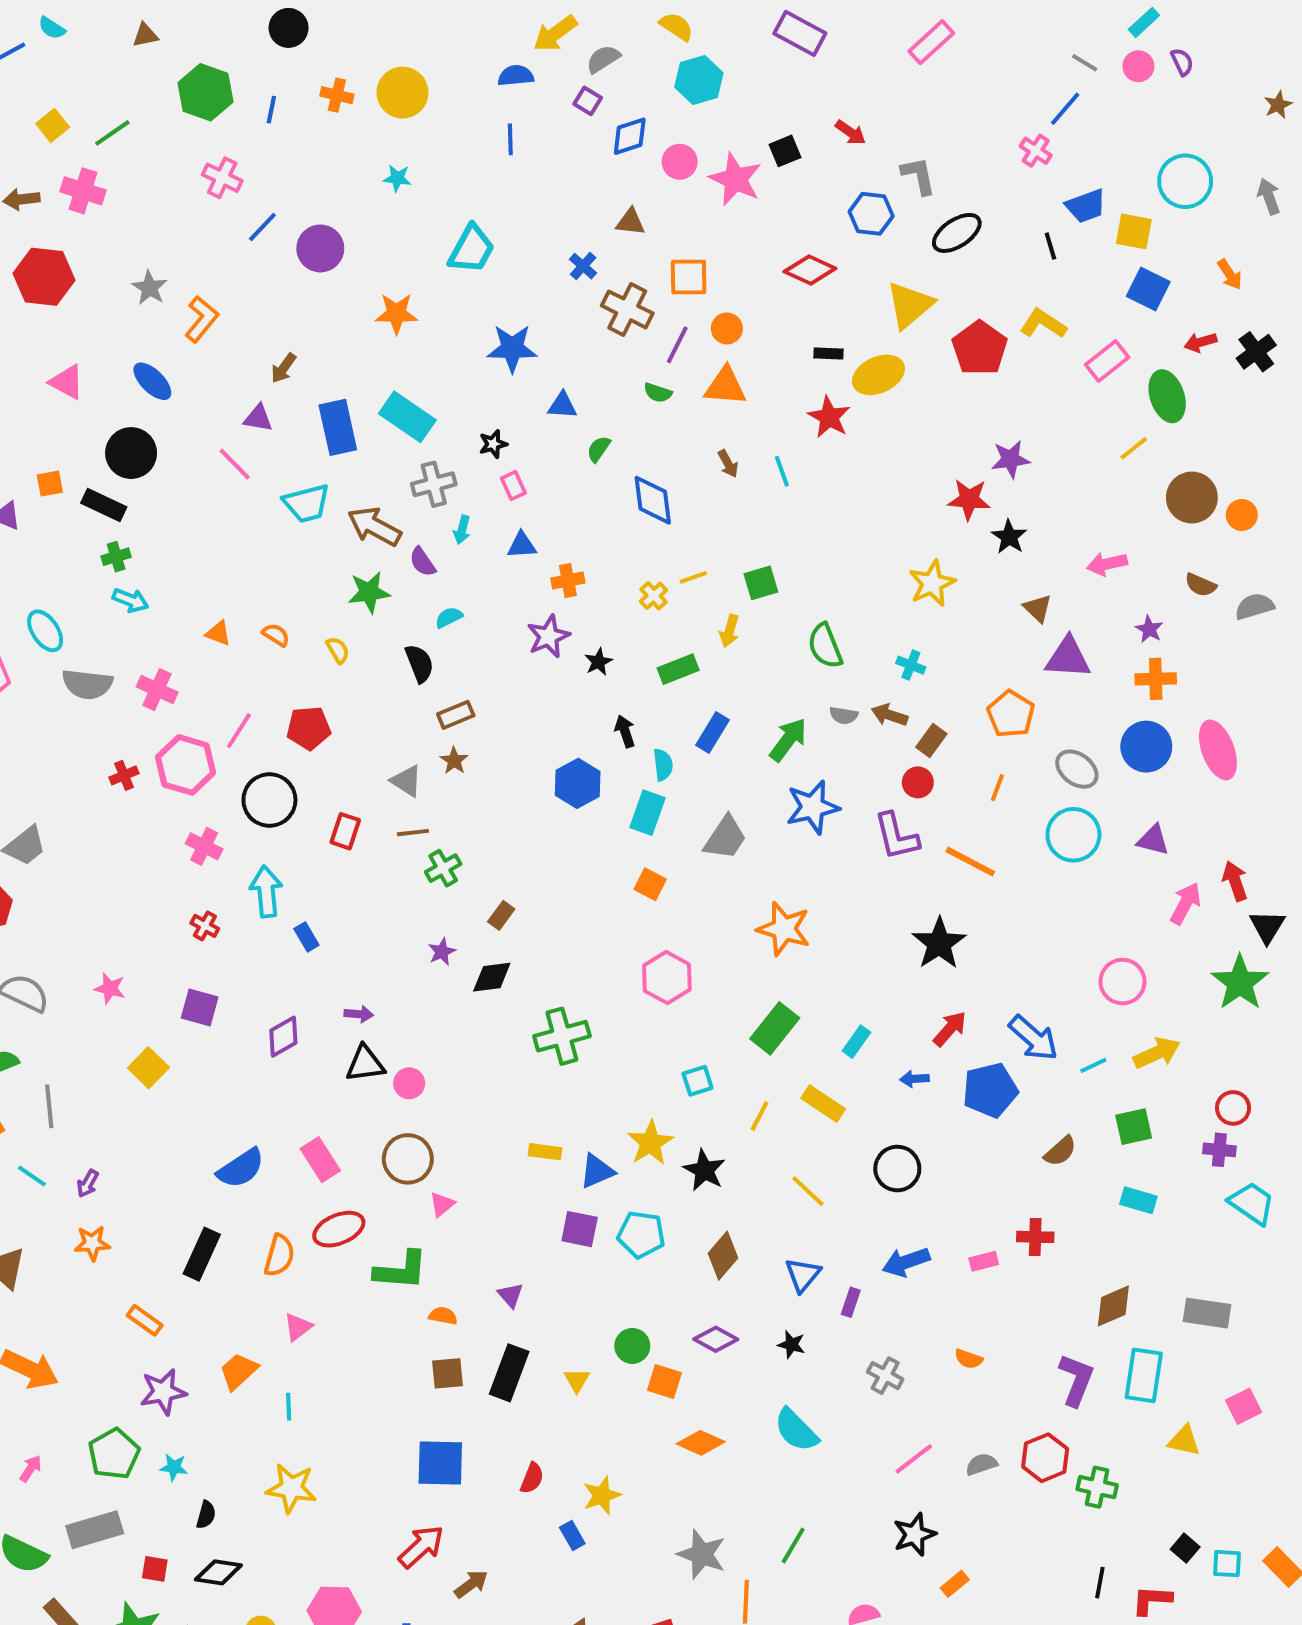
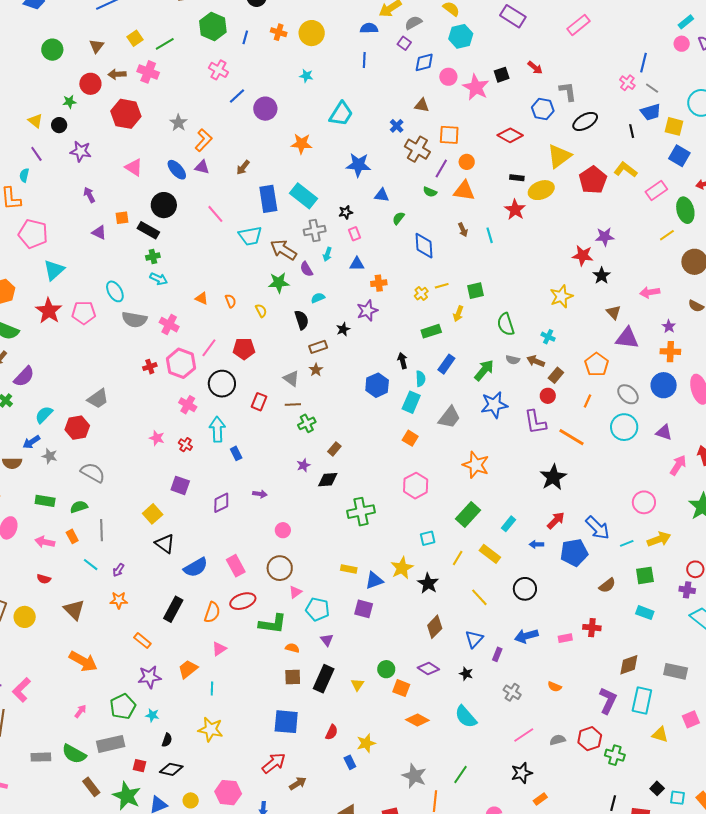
gray line: (1085, 63) -> (652, 88), moved
blue line: (1065, 109) -> (644, 63), turned -30
purple triangle: (258, 418) -> (202, 167), moved
orange semicircle: (276, 635) -> (231, 301), turned 32
black star: (598, 662) -> (343, 329), moved
pink star: (110, 988) -> (157, 438), moved
black triangle: (365, 1064) -> (165, 544), moved, turned 40
cyan pentagon: (641, 1234) -> (317, 609), moved

